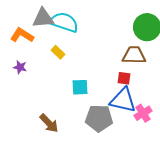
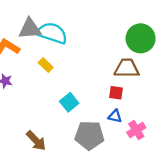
cyan square: (80, 87) -> (69, 102), turned -36
blue triangle: (123, 100) -> (115, 116), size x0.5

